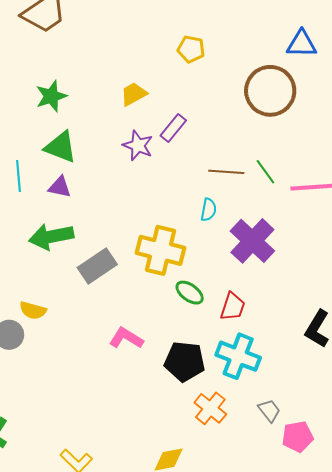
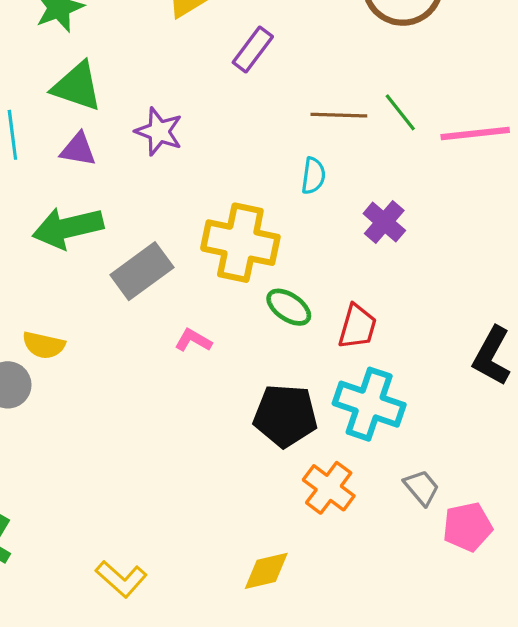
purple star: (138, 146) -> (159, 132), moved
purple cross: (252, 241) -> (384, 222), size x0.6
pink L-shape: (126, 338) -> (193, 340), moved, size x0.7

